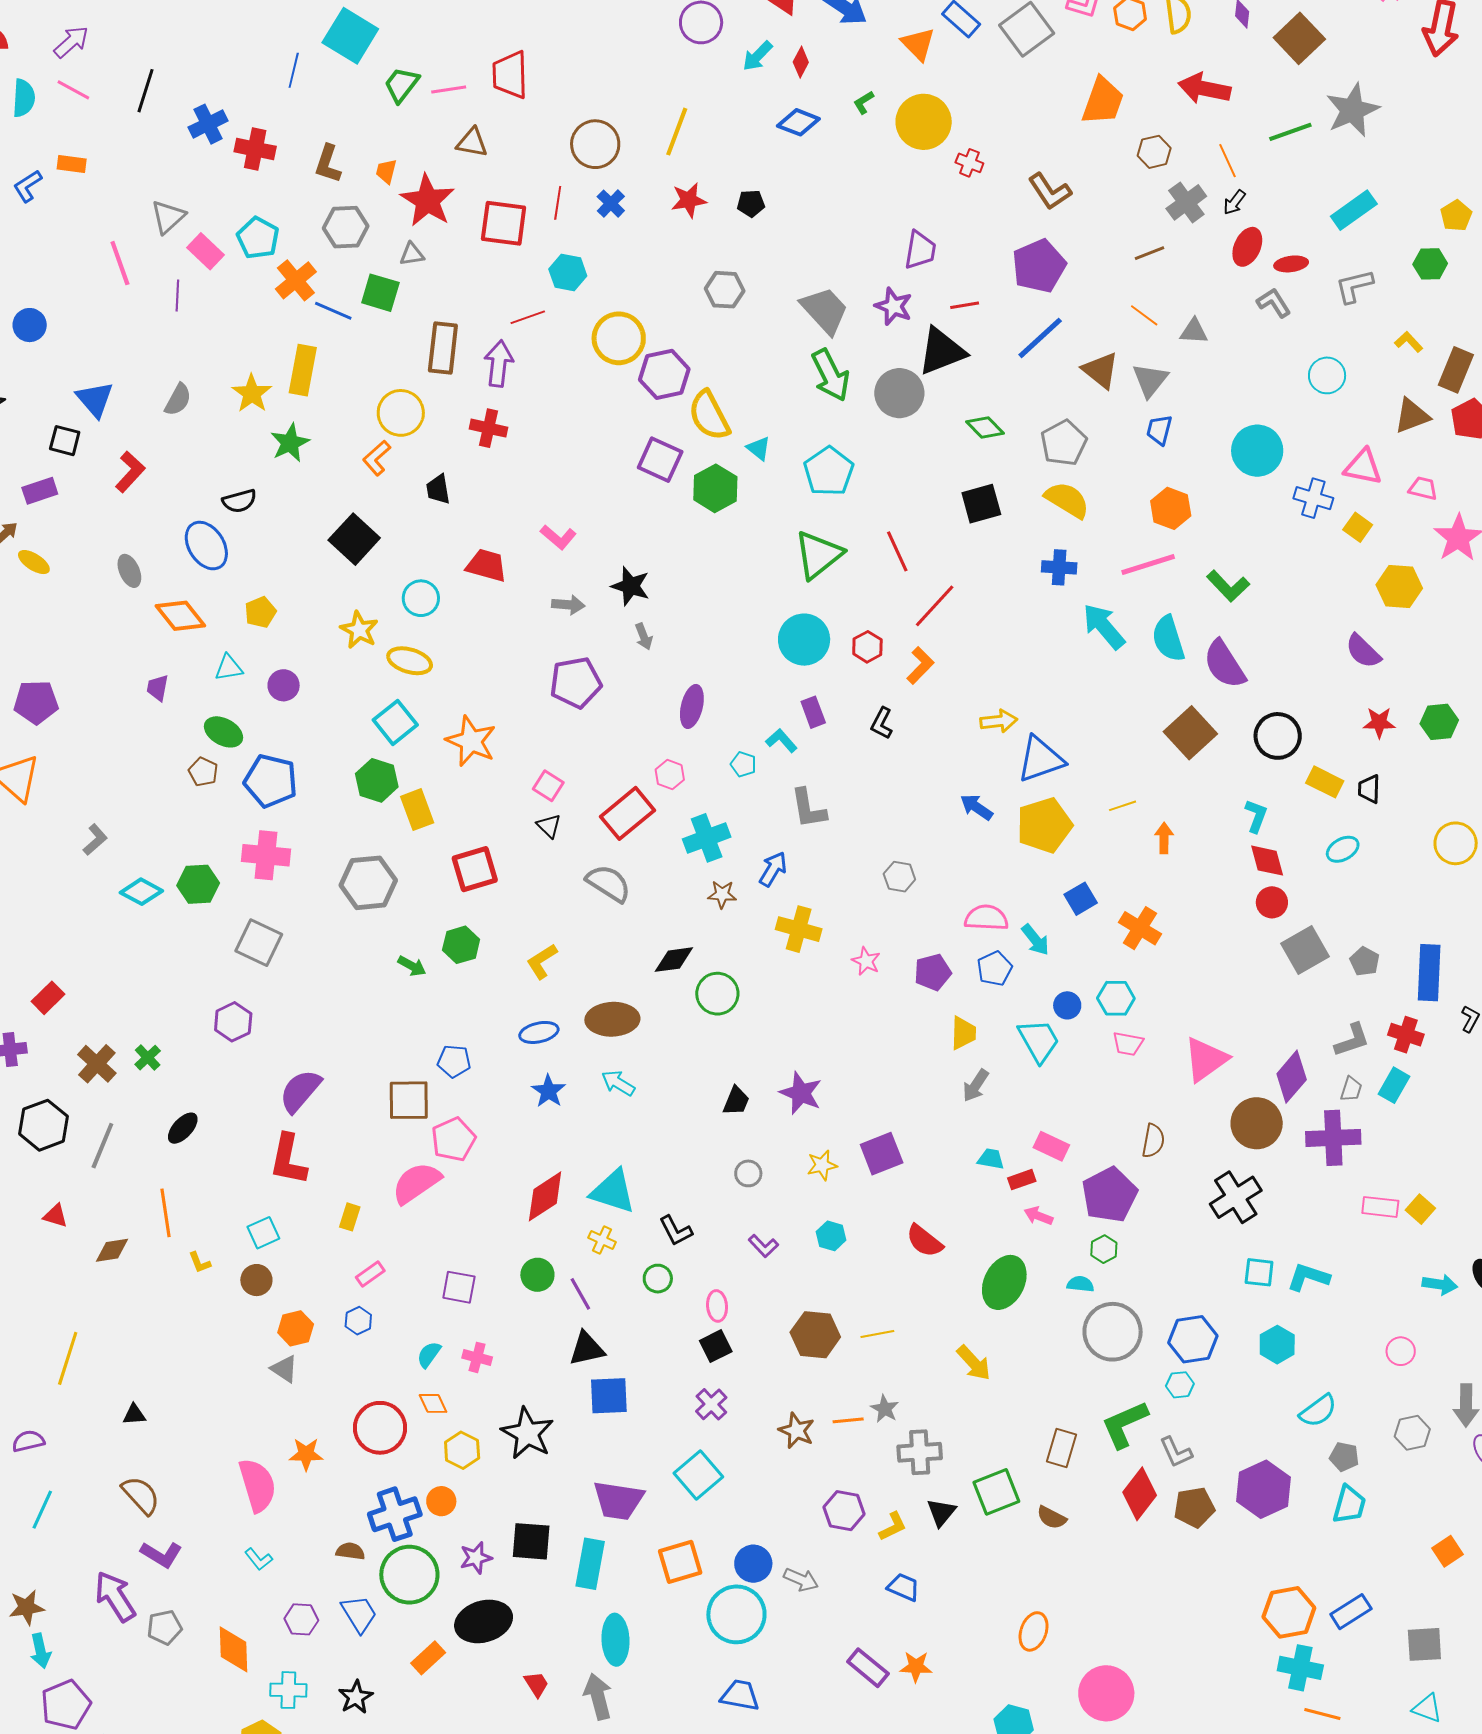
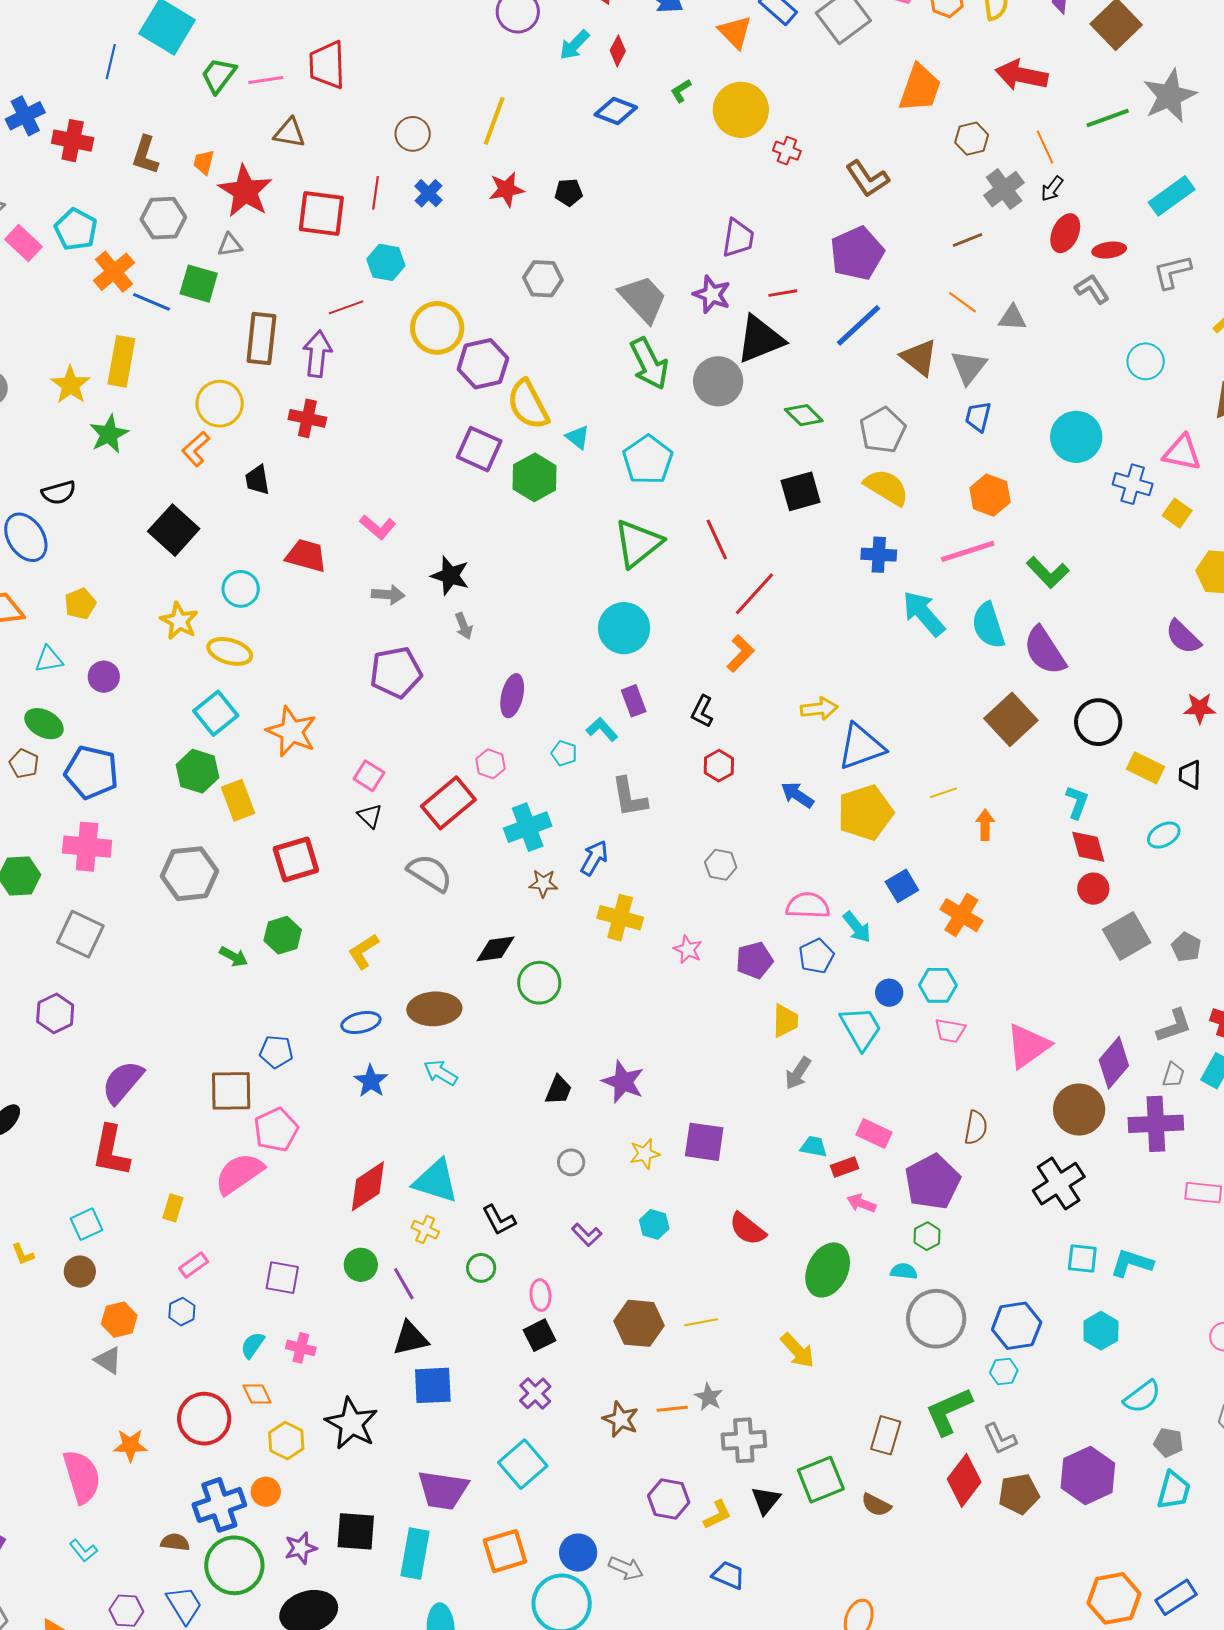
brown circle: (595, 144) -> (413, 134), size x0.7
red hexagon: (867, 647) -> (719, 766), moved
purple square: (882, 1154) -> (704, 1142), turned 30

